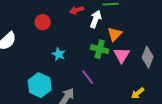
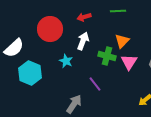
white arrow: (96, 19) -> (83, 41), moved
red circle: (43, 22) -> (50, 29), size x1.6
cyan hexagon: (40, 85) -> (30, 73), moved

